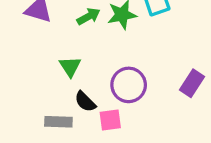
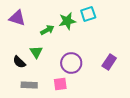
green arrow: (89, 16) -> (47, 30), moved
black semicircle: (85, 102) -> (19, 62), moved

